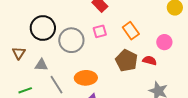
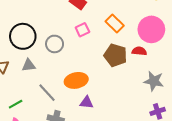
gray circle: (71, 40) -> (55, 44), size x0.7
pink circle: (164, 42) -> (151, 29), size x1.6
gray triangle: (41, 65) -> (29, 65), moved

